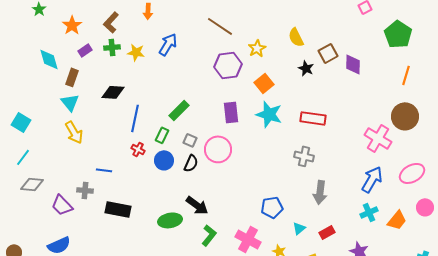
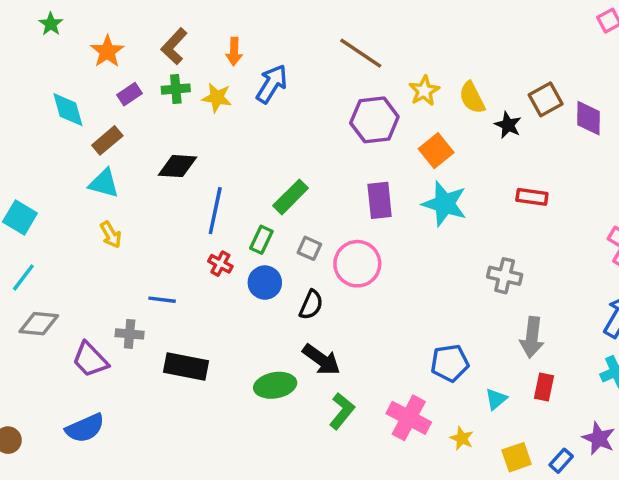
orange arrow: (148, 11) -> (234, 51), moved
yellow semicircle: (296, 37) -> (472, 98), moved
brown rectangle: (72, 77) -> (107, 140), turned 30
cyan triangle: (70, 102) -> (104, 183), turned -36
red rectangle: (313, 118) -> (532, 197), moved, size x0.7
yellow arrow: (74, 132) -> (111, 235), size x0.7
black semicircle: (191, 163) -> (311, 305), moved
red rectangle: (327, 232) -> (544, 387), moved, turned -49

